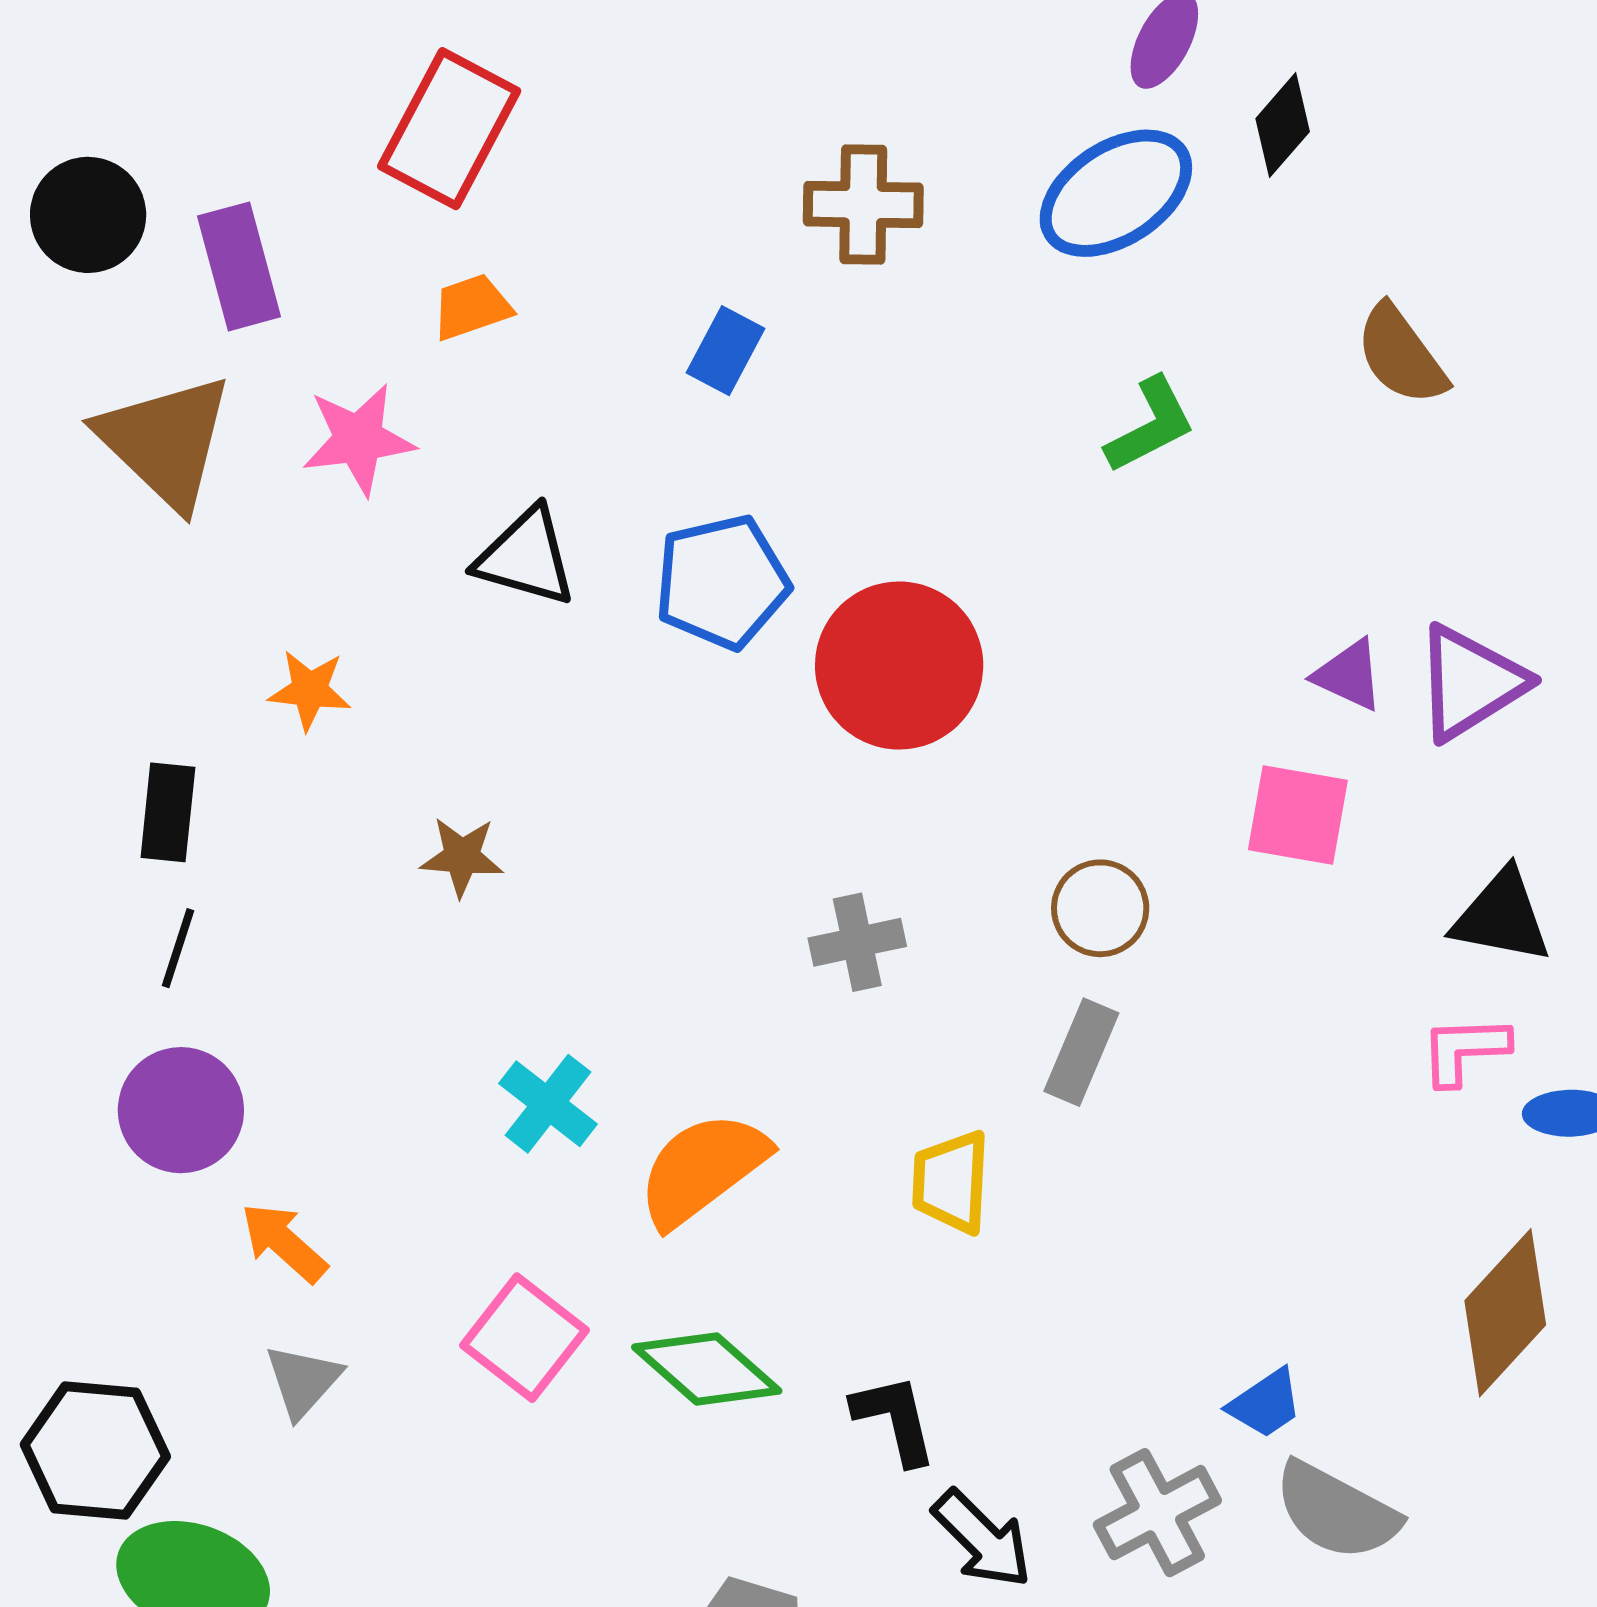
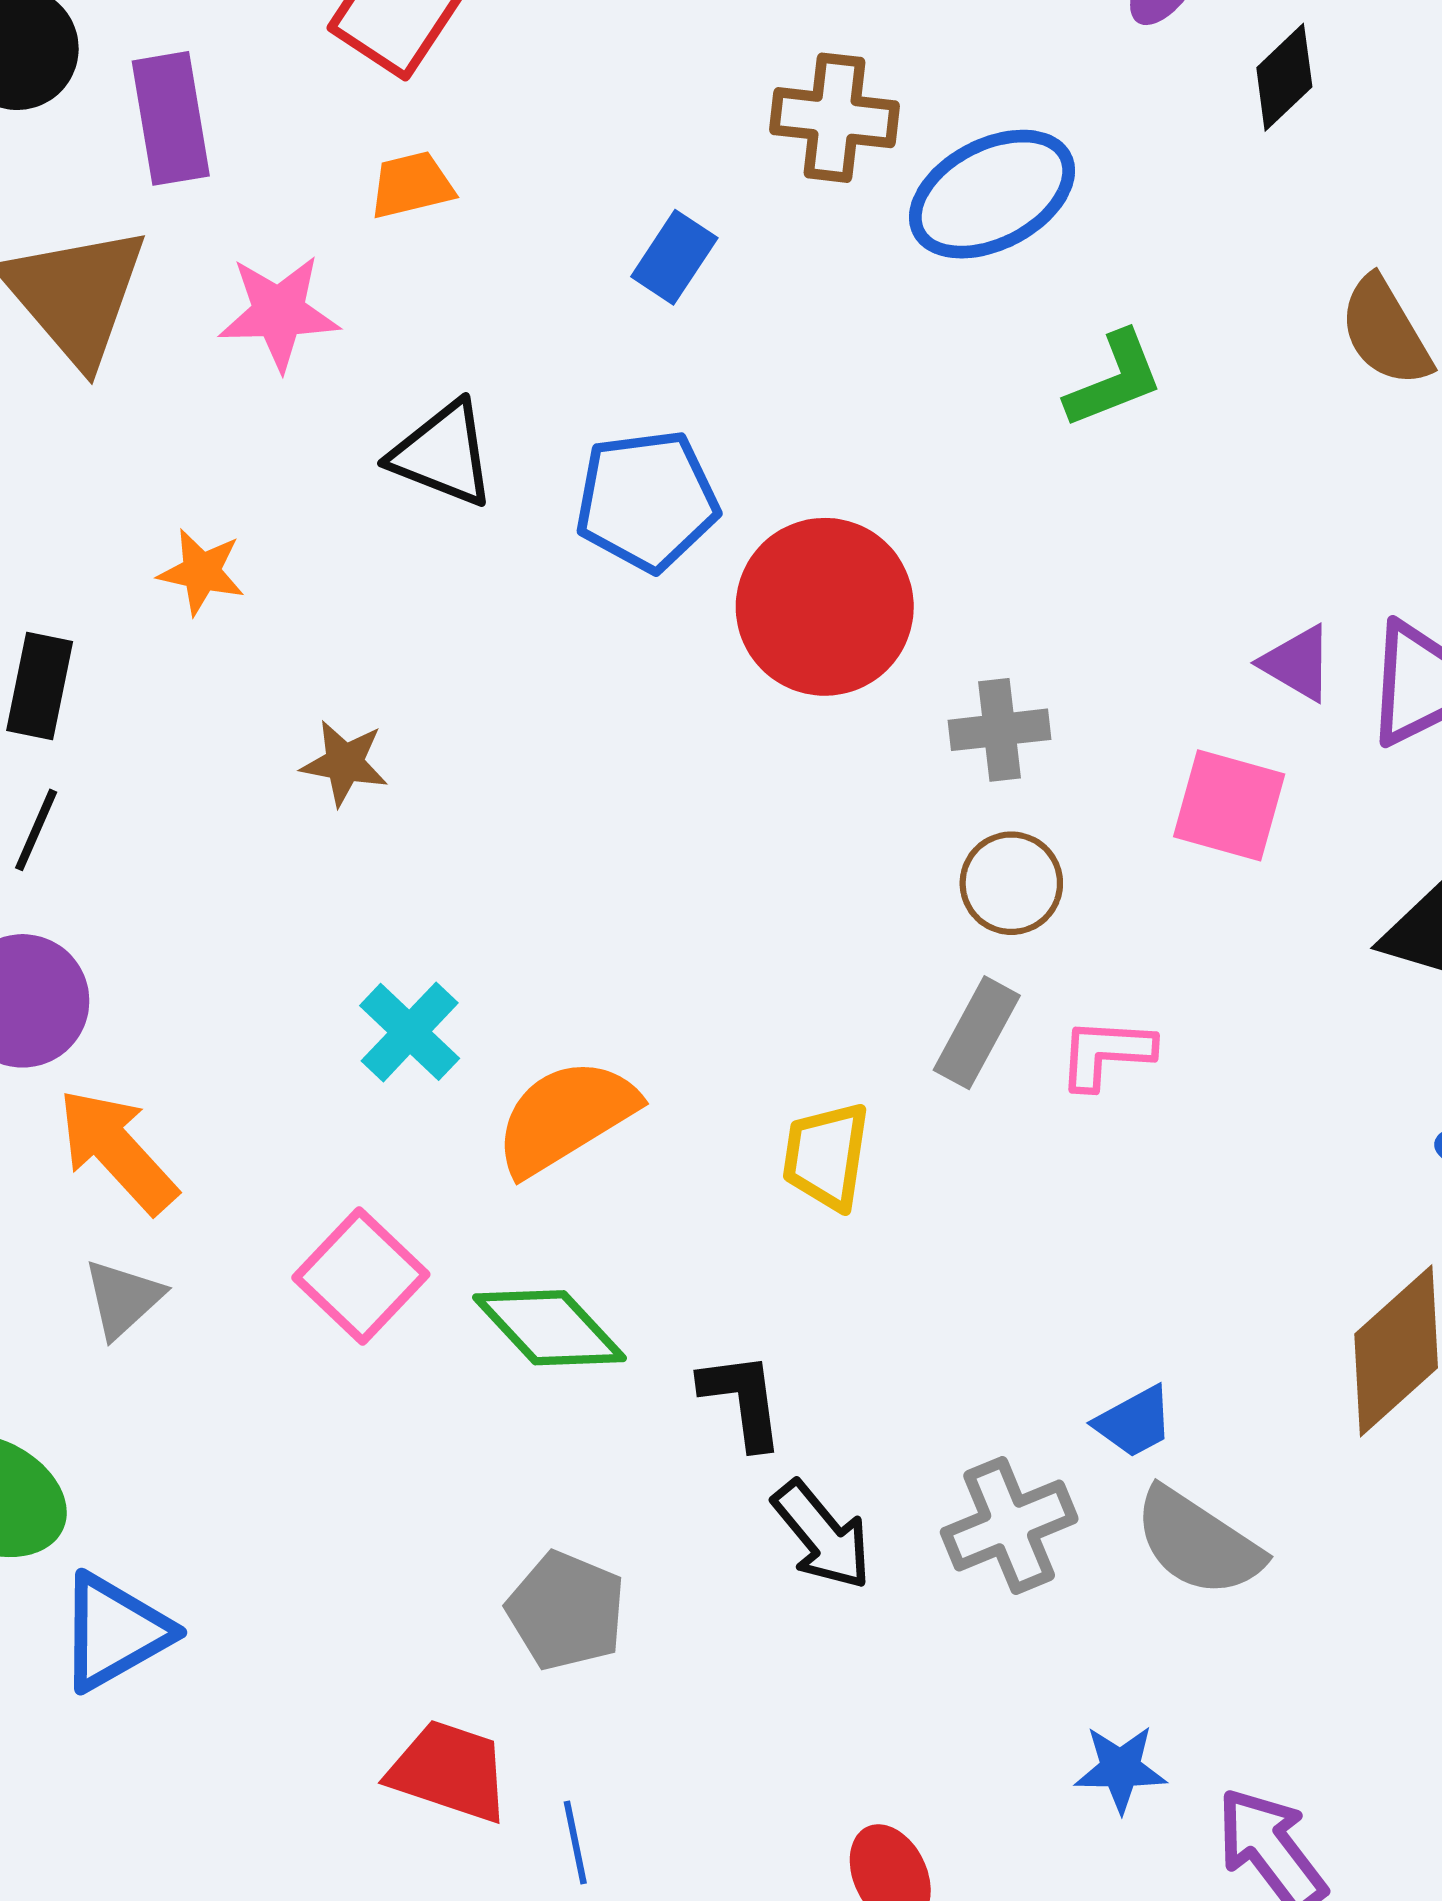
blue ellipse: (1116, 193) -> (992, 194), moved
gray cross: (857, 942) -> (1000, 730), moved
pink L-shape: (1465, 1050) -> (1106, 1053), moved
orange arrow: (284, 1242) -> (117, 1151), size x1.4

